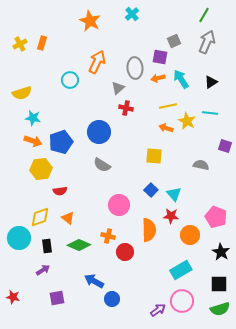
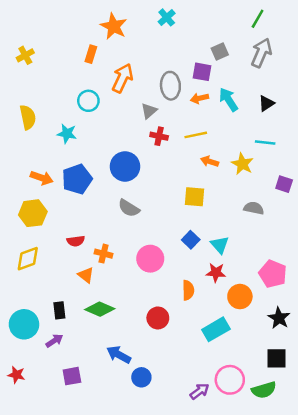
orange rectangle: (42, 43) -> (91, 54), moved
yellow semicircle: (22, 93) -> (28, 117), turned -84
yellow line: (168, 106) -> (196, 135), moved
cyan star: (33, 118) -> (67, 134), moved
yellow star: (187, 121) -> (242, 164), moved
yellow hexagon: (41, 169) -> (33, 213), moved
yellow diamond: (40, 217) -> (28, 259), moved
orange semicircle: (149, 230) -> (188, 290), size x0.7
orange cross: (108, 236) -> (104, 254), moved
cyan circle: (19, 238) -> (24, 324), moved
cyan rectangle: (181, 270) -> (216, 329), moved
green semicircle: (220, 309) -> (264, 390), moved

